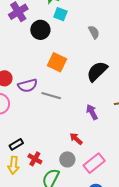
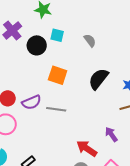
cyan square: (60, 14) -> (57, 35), moved
purple arrow: (92, 112) -> (111, 134), moved
red arrow: (76, 139) -> (87, 148), size x1.5

